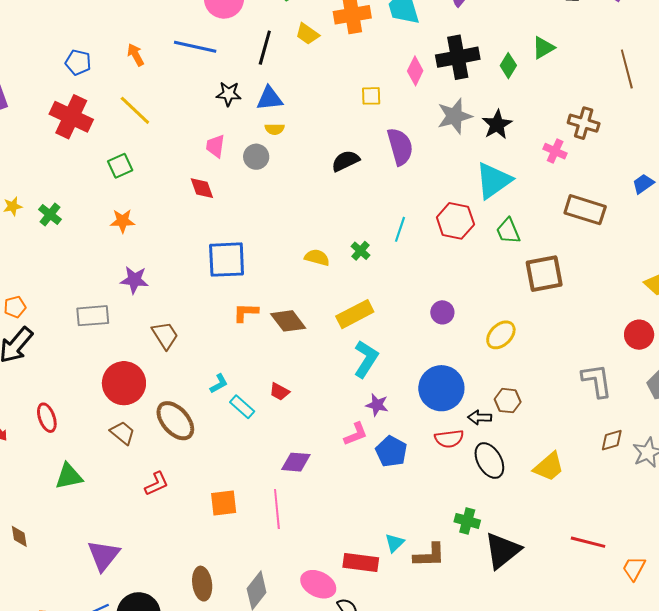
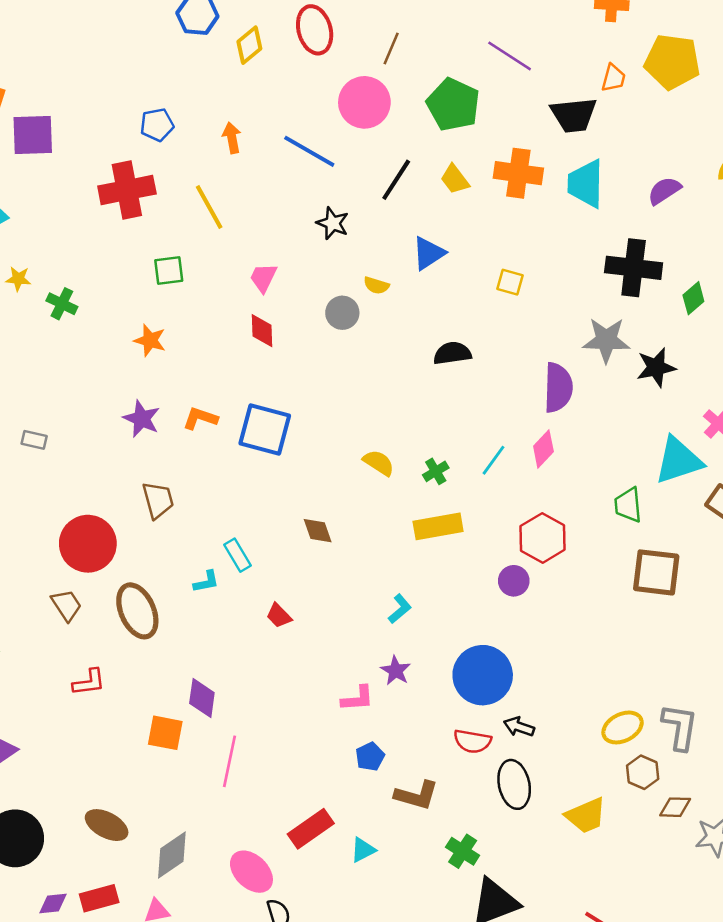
blue pentagon: (78, 62) -> (157, 125), turned 30
pink diamond: (415, 71) -> (543, 449), moved
blue triangle: (270, 98) -> (429, 253), moved, turned -44
red cross: (71, 117) -> (127, 190), turned 36
pink trapezoid: (215, 146) -> (263, 278), moved
purple semicircle: (400, 147) -> (558, 388), moved
cyan triangle: (493, 181) -> (678, 461), moved
green cross: (50, 214) -> (62, 304), turned -30
red hexagon: (455, 221) -> (543, 538), moved
orange L-shape: (246, 312) -> (200, 418), moved
yellow rectangle: (355, 314) -> (438, 526), moved
gray rectangle: (93, 316) -> (34, 440), moved, size x0.6
brown diamond: (288, 321) -> (318, 531), size x0.7
yellow ellipse: (501, 335) -> (623, 727), moved
cyan L-shape: (366, 359) -> (400, 609), size x0.6
brown hexagon: (508, 401) -> (643, 772), moved
cyan rectangle: (242, 407) -> (237, 555), moved
blue pentagon: (391, 451) -> (370, 757), moved, size x0.7
purple diamond: (296, 462) -> (202, 698), moved, turned 76
brown L-shape: (429, 555) -> (416, 795), moved
red rectangle: (361, 562) -> (311, 829), moved, turned -60
brown ellipse: (202, 584) -> (107, 825), turned -72

